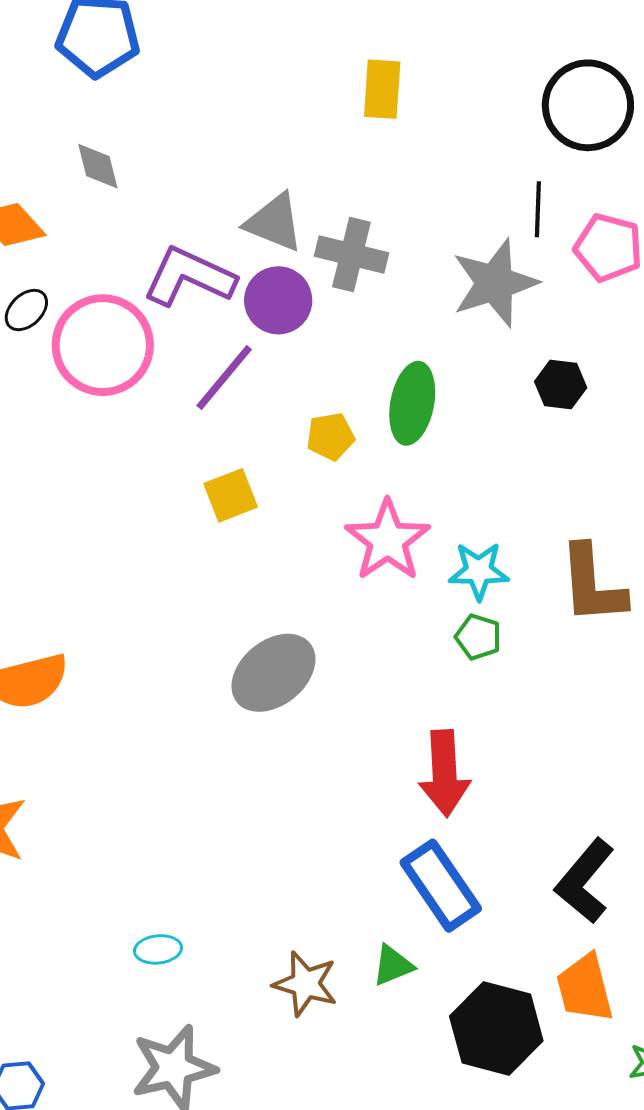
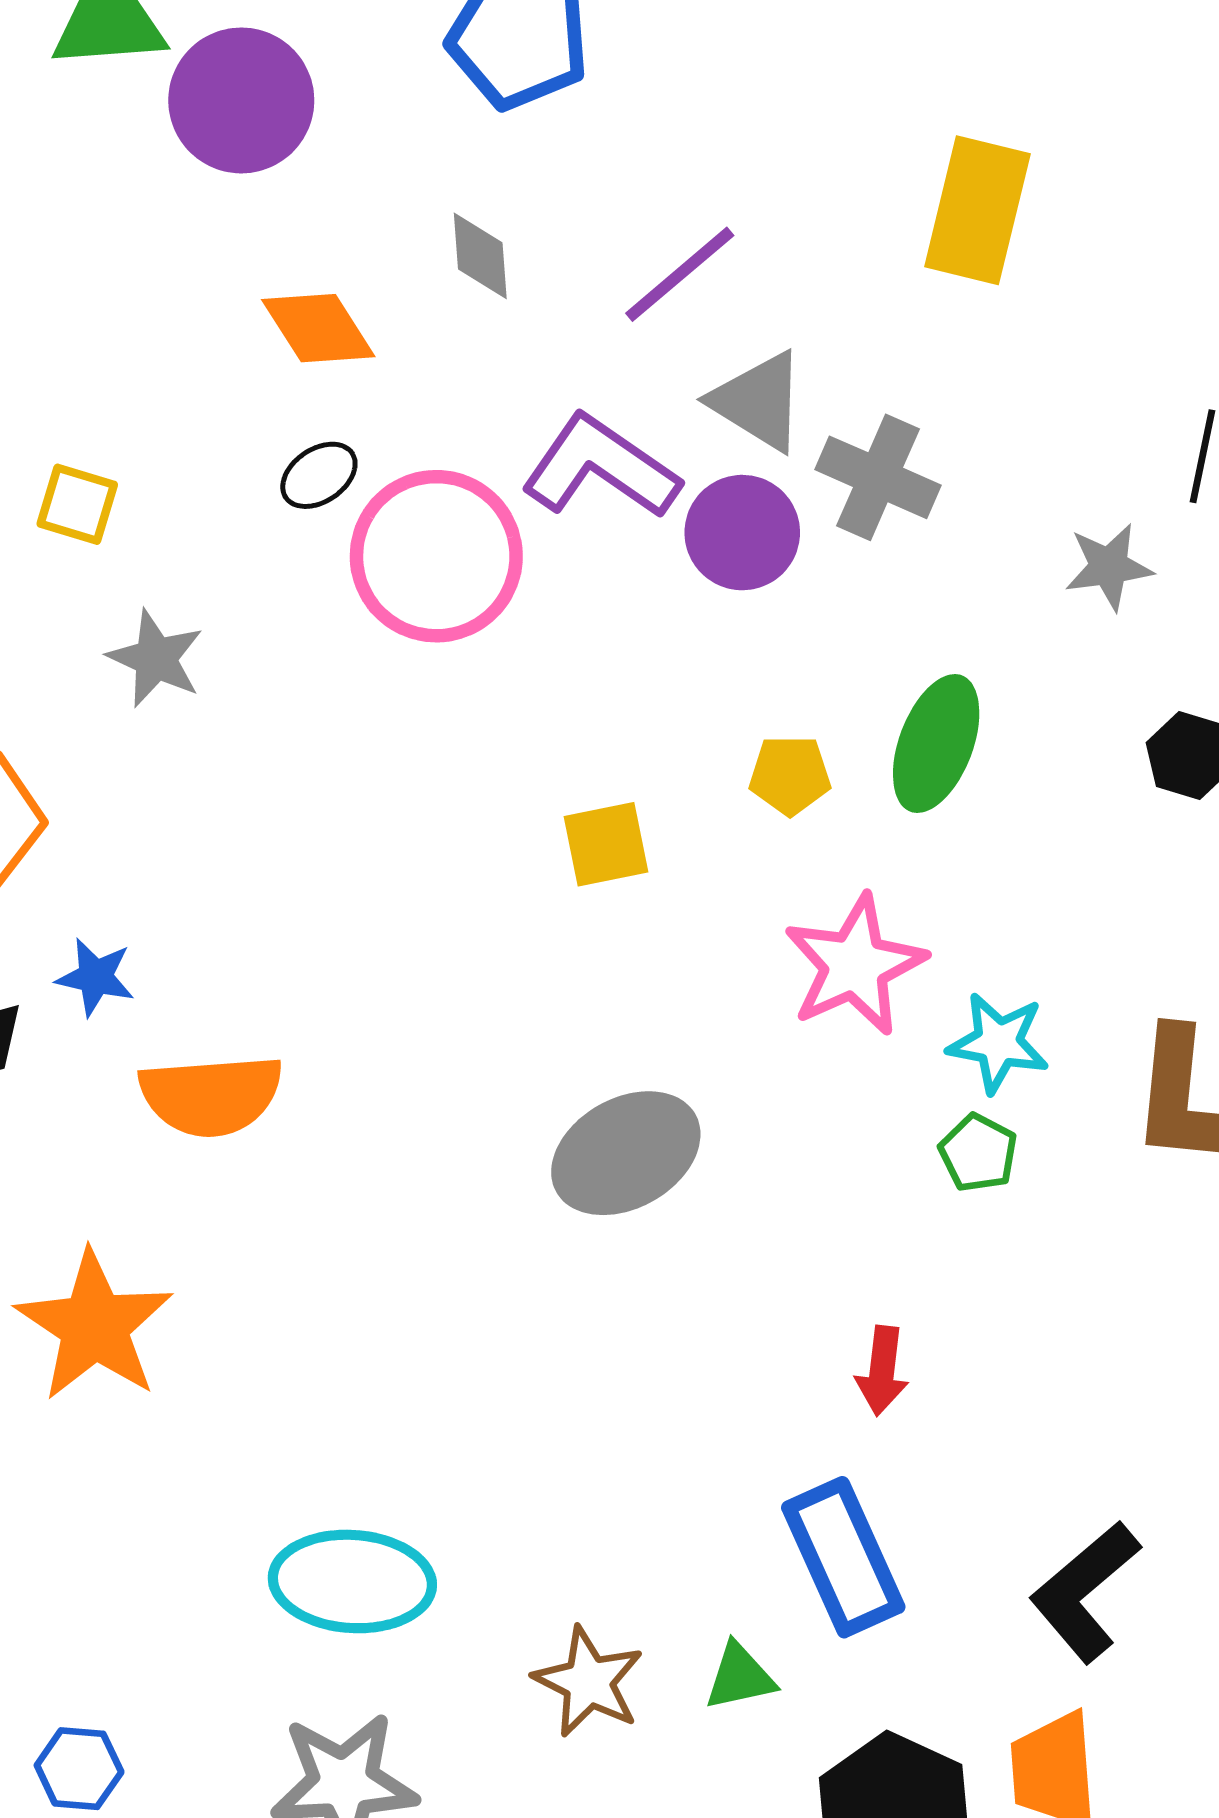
yellow rectangle: (382, 89) -> (977, 210), size x1.4
gray star: (495, 283) -> (1109, 567), size x0.6
purple line: (224, 377) -> (680, 274), moved
red arrow: (444, 773) -> (882, 1371), size x0.6
cyan ellipse: (158, 949) -> (352, 1581), size x2.0

